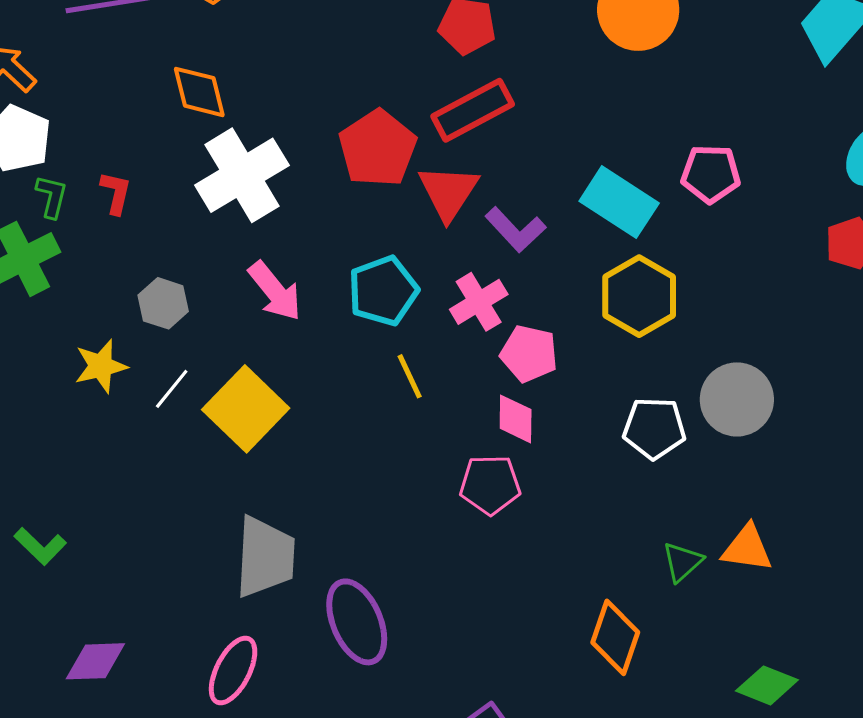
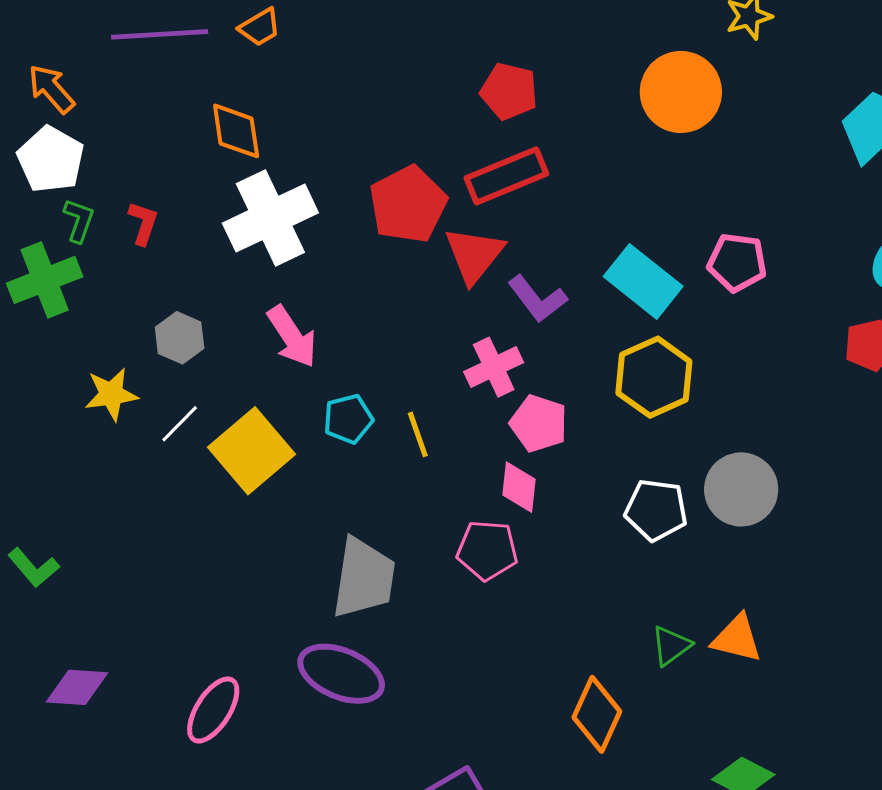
cyan pentagon: (383, 291) -> (348, 419), moved, size x0.7
gray trapezoid: (265, 557) -> (364, 578), moved
purple ellipse: (357, 622) -> (341, 674), turned -50

